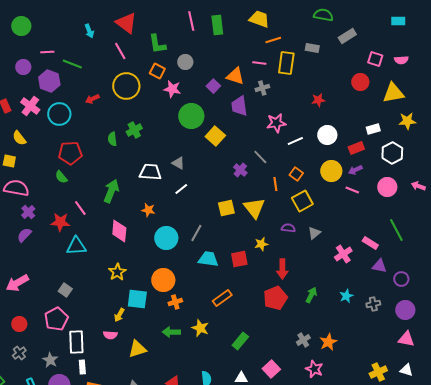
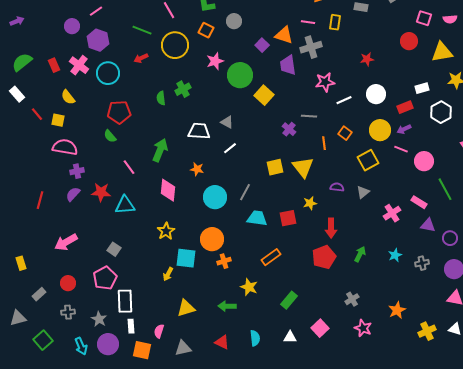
pink line: (47, 52) -> (96, 11), turned -32
yellow rectangle: (286, 63) -> (335, 22), size x0.7
green line: (72, 64) -> (142, 30), moved
gray cross: (262, 88) -> (311, 47), size x1.5
pink star: (172, 89) -> (215, 61), moved, turned -30
gray line: (260, 157) -> (309, 116), turned -42
pink circle: (387, 187) -> (424, 161), moved
yellow square: (302, 201) -> (368, 160), moved
purple cross: (28, 212) -> (77, 171), turned 32
red star: (60, 222) -> (101, 192), moved
green arrow: (171, 332) -> (227, 306), moved
pink semicircle: (110, 335) -> (159, 331), moved, turned 104
orange star: (328, 342) -> (397, 310), moved
gray cross: (19, 353) -> (68, 312), turned 32

